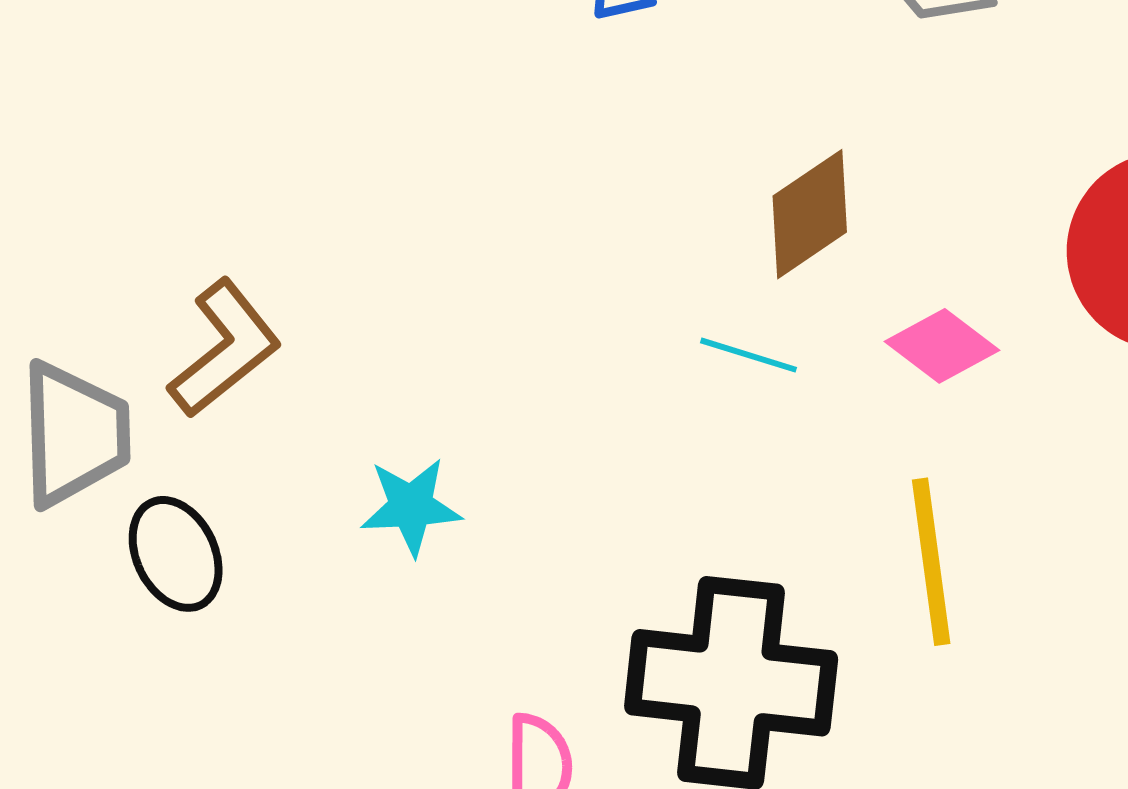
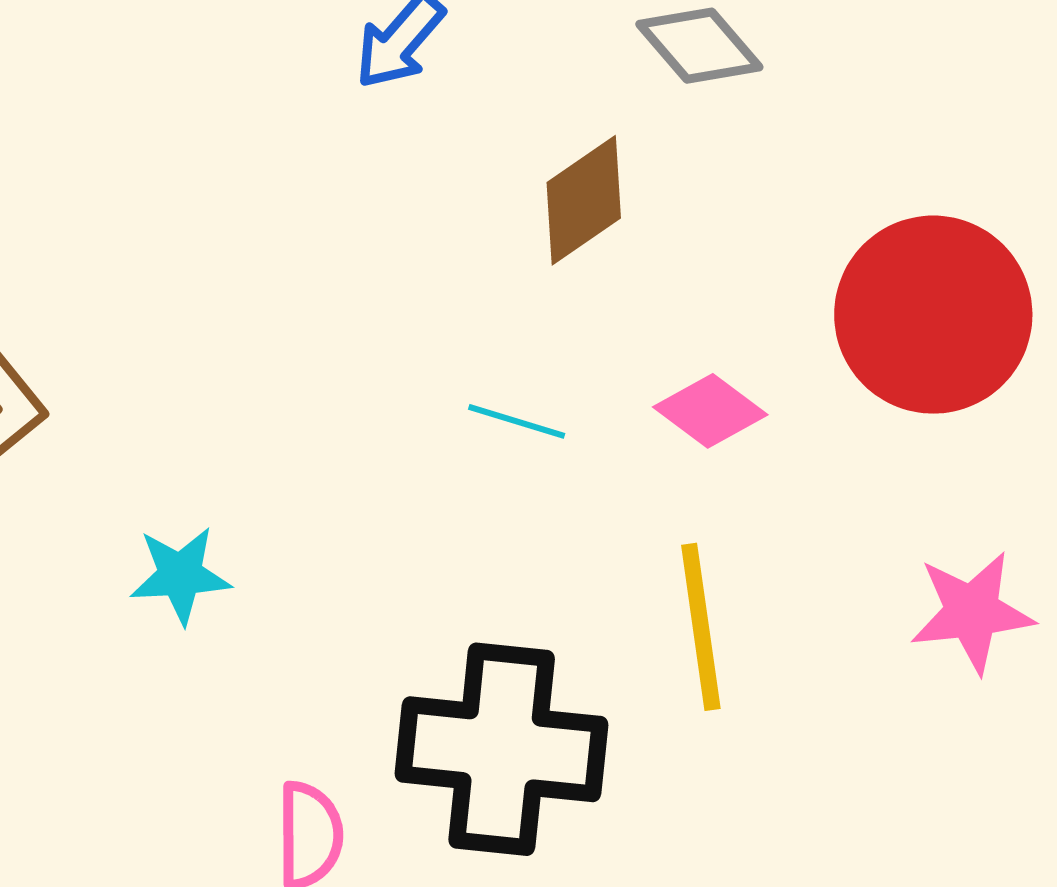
brown diamond: (810, 214) -> (584, 200), moved

